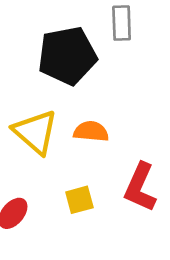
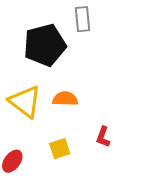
red L-shape: (140, 187) -> (103, 137), size x0.6

